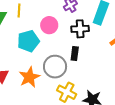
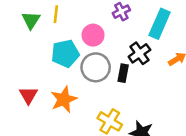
black cross: (80, 29) -> (139, 53), moved, turned -36
gray circle: (55, 67) -> (96, 67), moved

